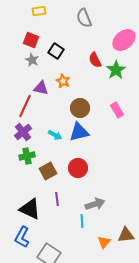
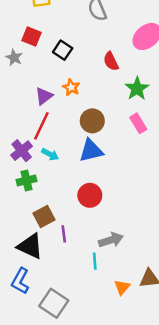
gray star: (32, 60) -> (14, 58), moved
green star: (116, 70) -> (137, 89), moved
purple triangle: (41, 88) -> (44, 96), turned -49
red line: (25, 106) -> (41, 126), moved
cyan arrow: (55, 135) -> (50, 154), moved
brown square: (48, 171) -> (44, 216), moved

